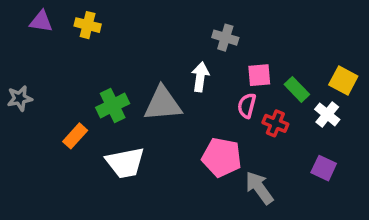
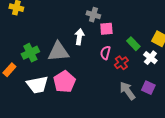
pink square: (259, 75) -> (106, 29), moved
red cross: (275, 123) -> (121, 63), turned 32
pink pentagon: (222, 157) -> (64, 82), moved, turned 30
gray arrow: (259, 188) -> (127, 91), moved

